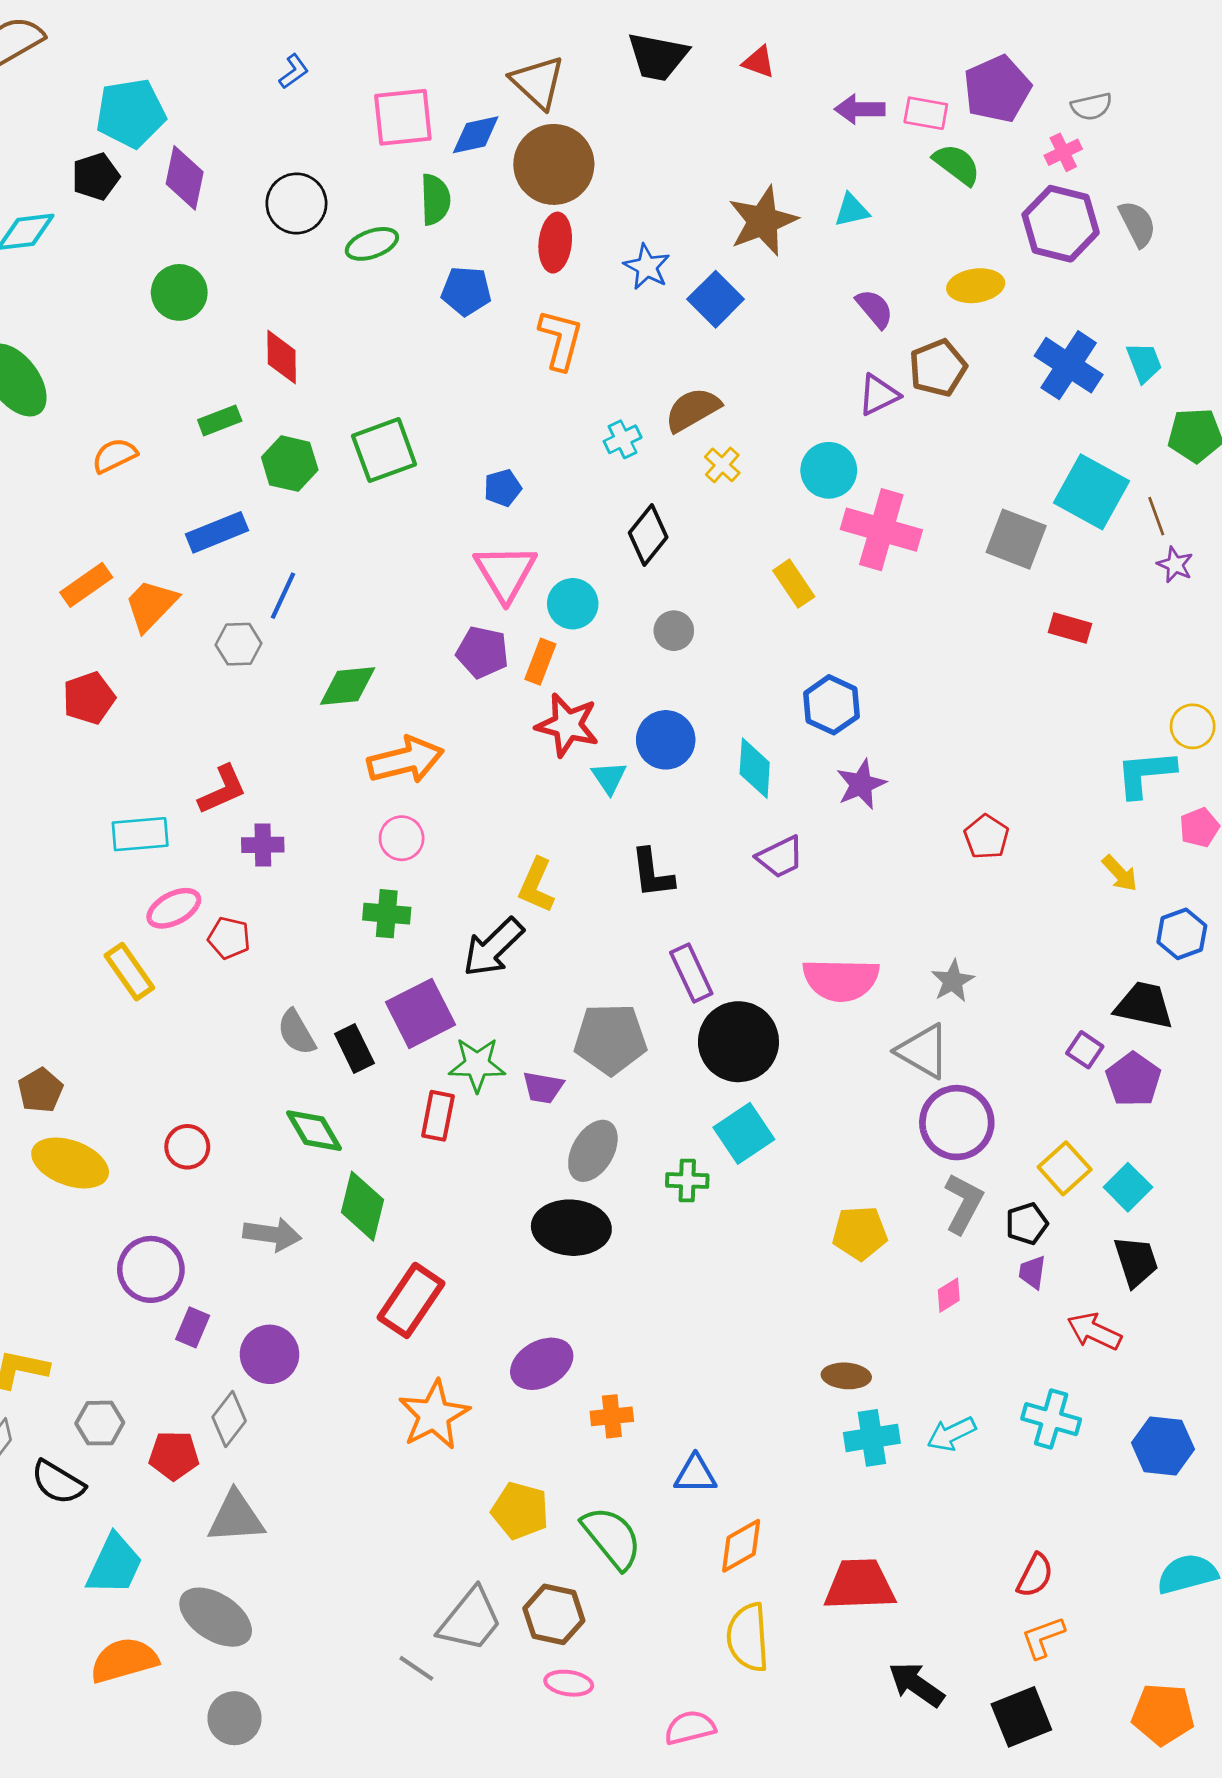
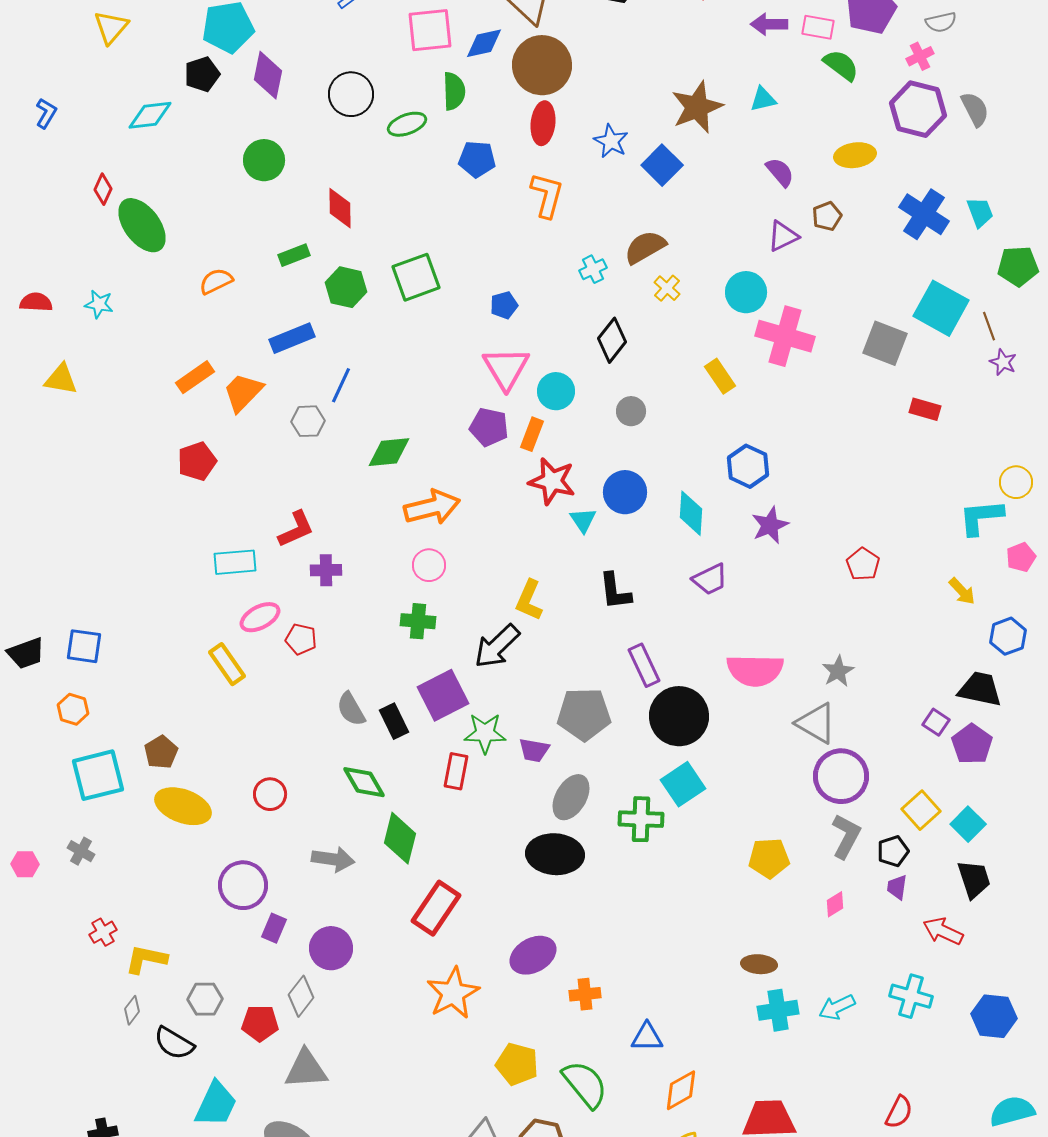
brown pentagon: (938, 368) -> (827, 216), size x0.7
green cross: (687, 1180) -> (641, 819), size x1.4

